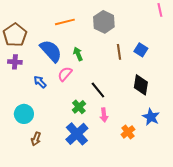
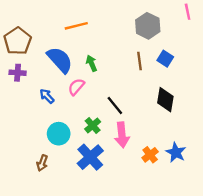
gray hexagon: (104, 22) -> (148, 26), moved
cyan circle: (24, 114) -> (59, 134), moved
pink arrow: (104, 115) -> (122, 135), size x1.5
blue star: (151, 117) -> (176, 152), moved

